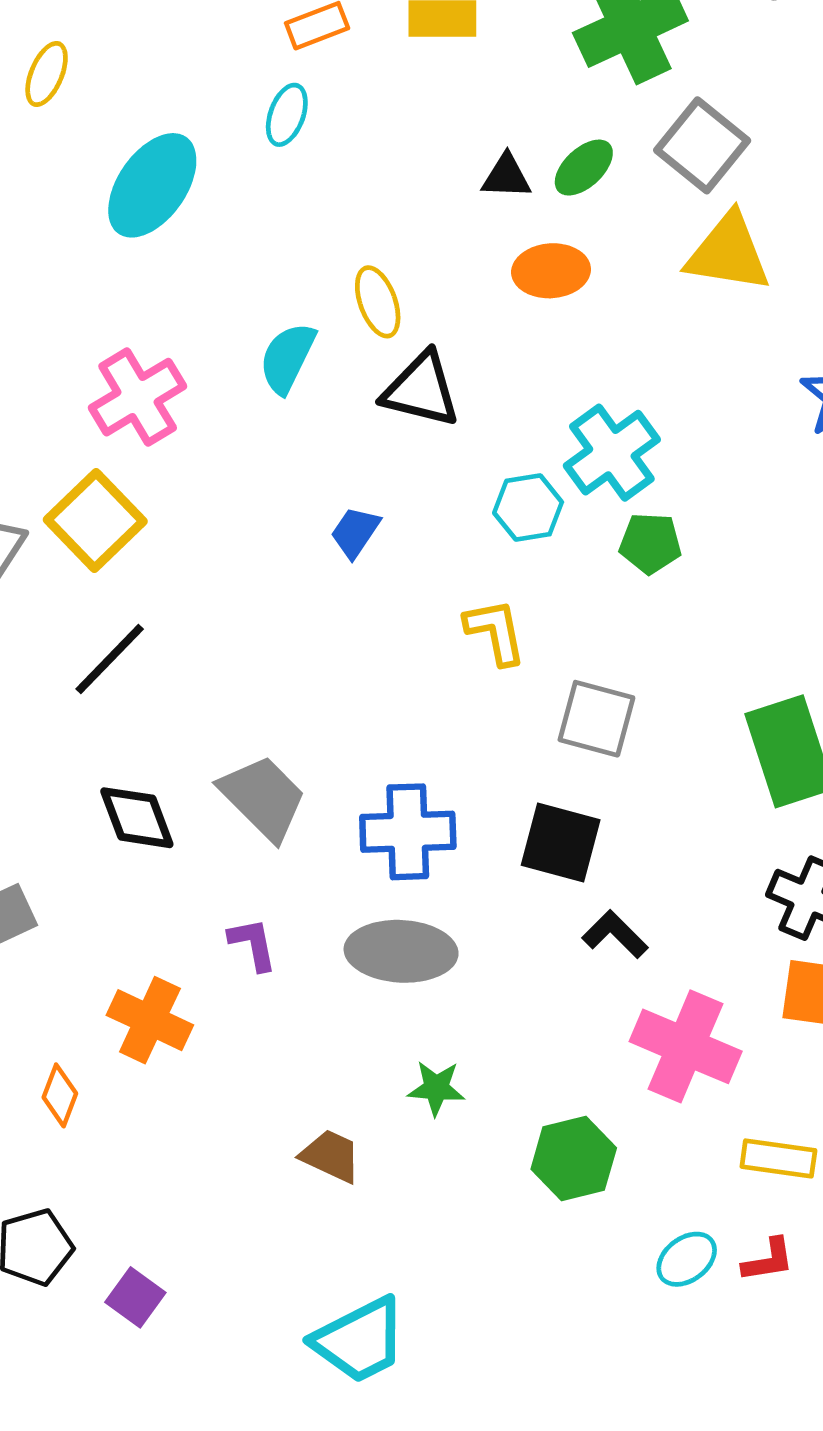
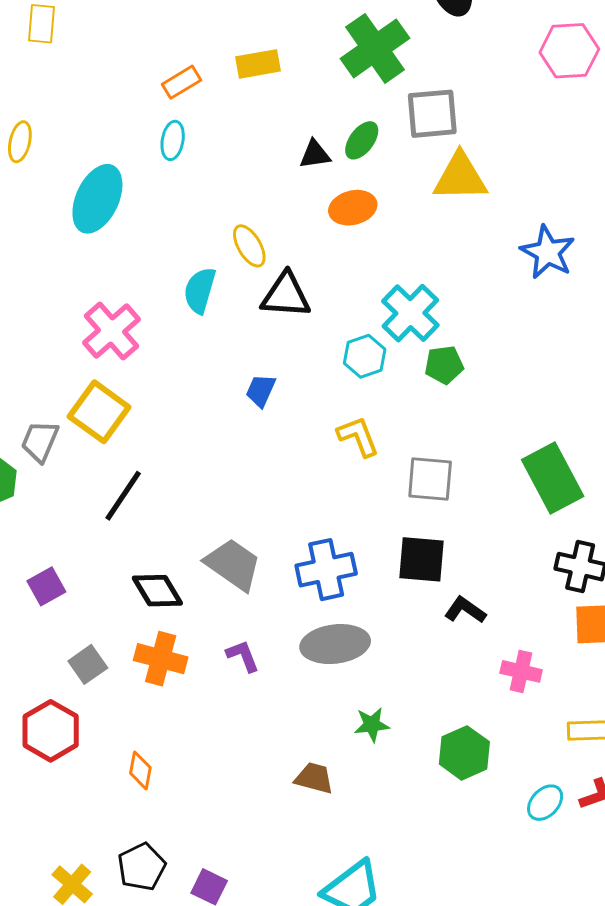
gray square: (702, 145) -> (432, 114), turned -34
orange cross: (150, 1020) -> (161, 659), moved
pink cross: (686, 1046) -> (521, 671), size x0.6

